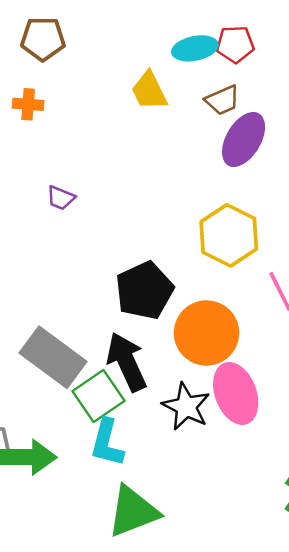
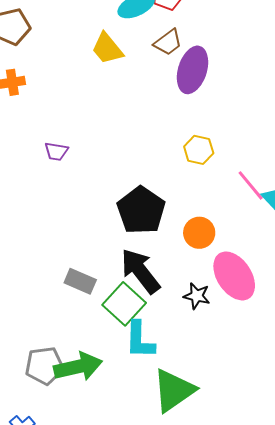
yellow hexagon: (229, 235) -> (199, 150), size x0.6
orange circle: (206, 333) -> (199, 233), size x0.6
gray rectangle: (53, 357) -> (80, 281), size x0.6
black star: (186, 407) -> (197, 296), size x0.7

